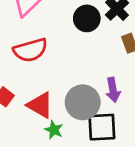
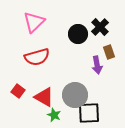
purple arrow: (113, 90) -> (97, 65), moved

